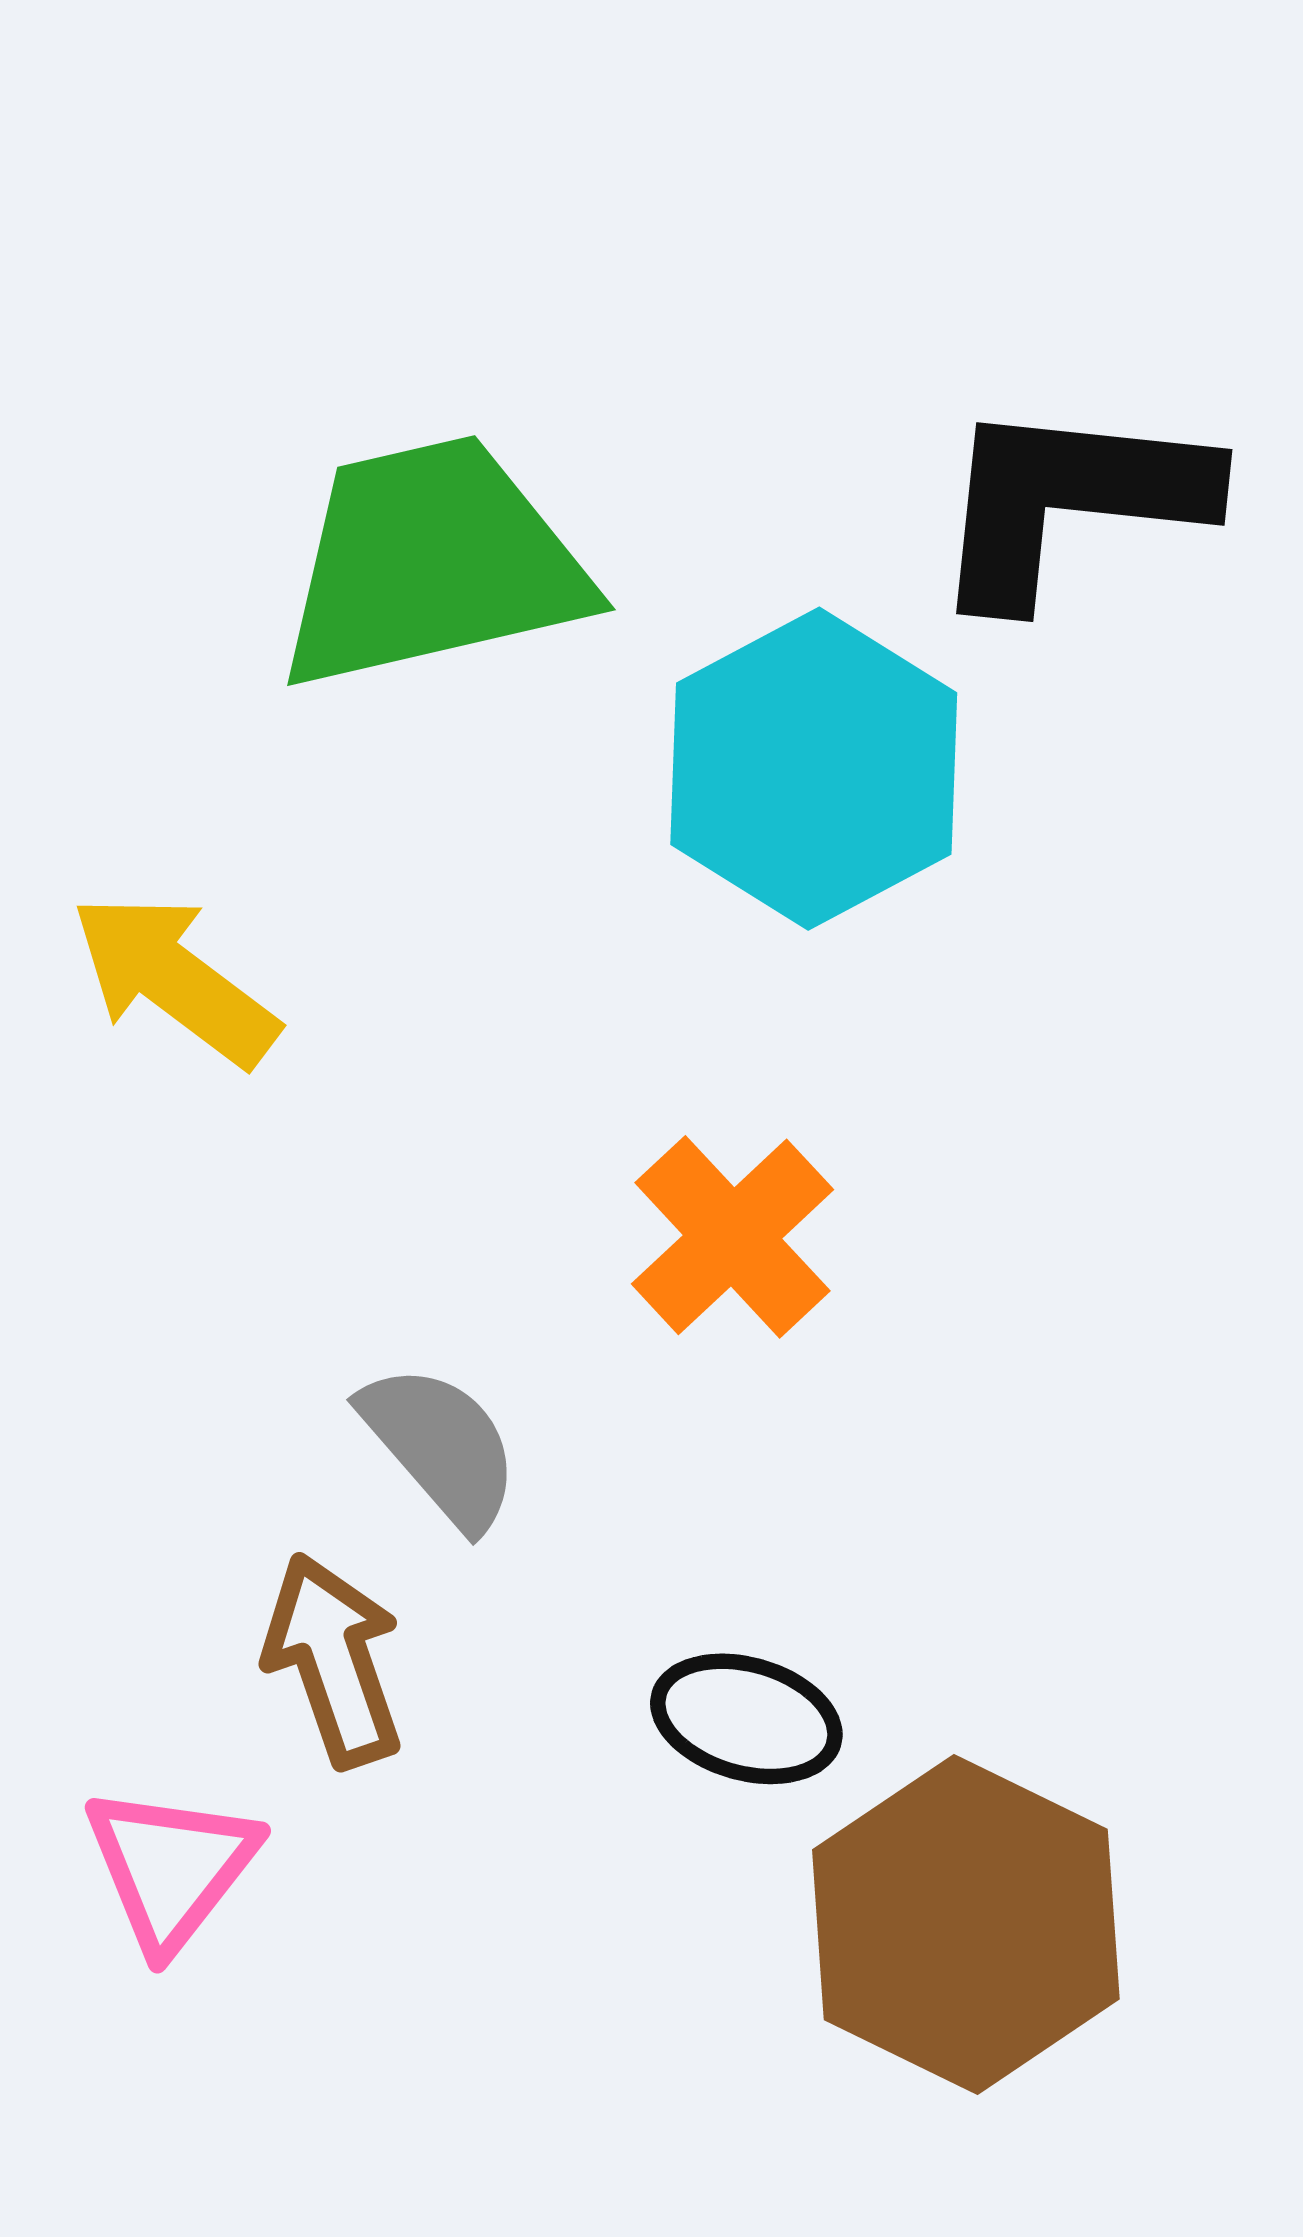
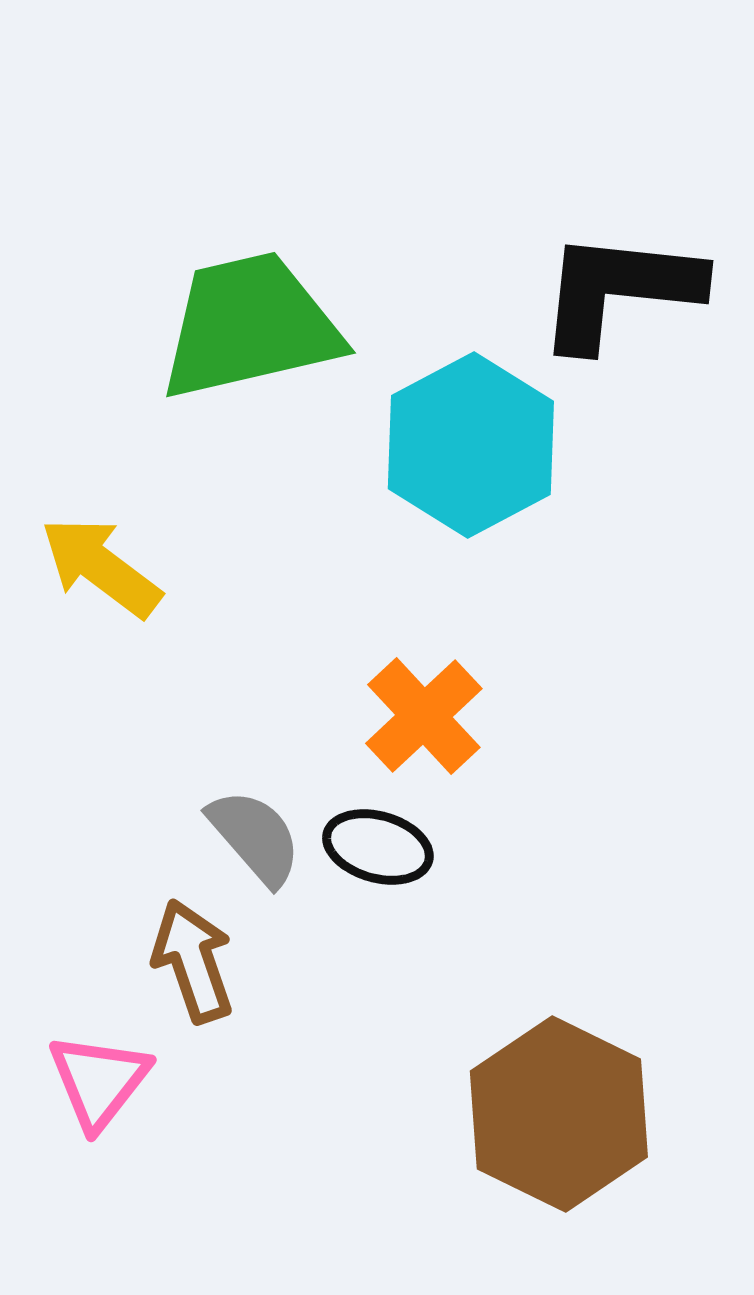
black ellipse: (746, 1719) -> (378, 847), moved

